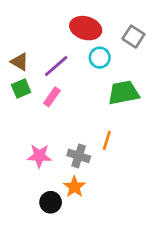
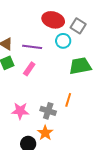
gray square: (133, 37) -> (78, 26), moved
purple line: (56, 66) -> (32, 47), turned 48

